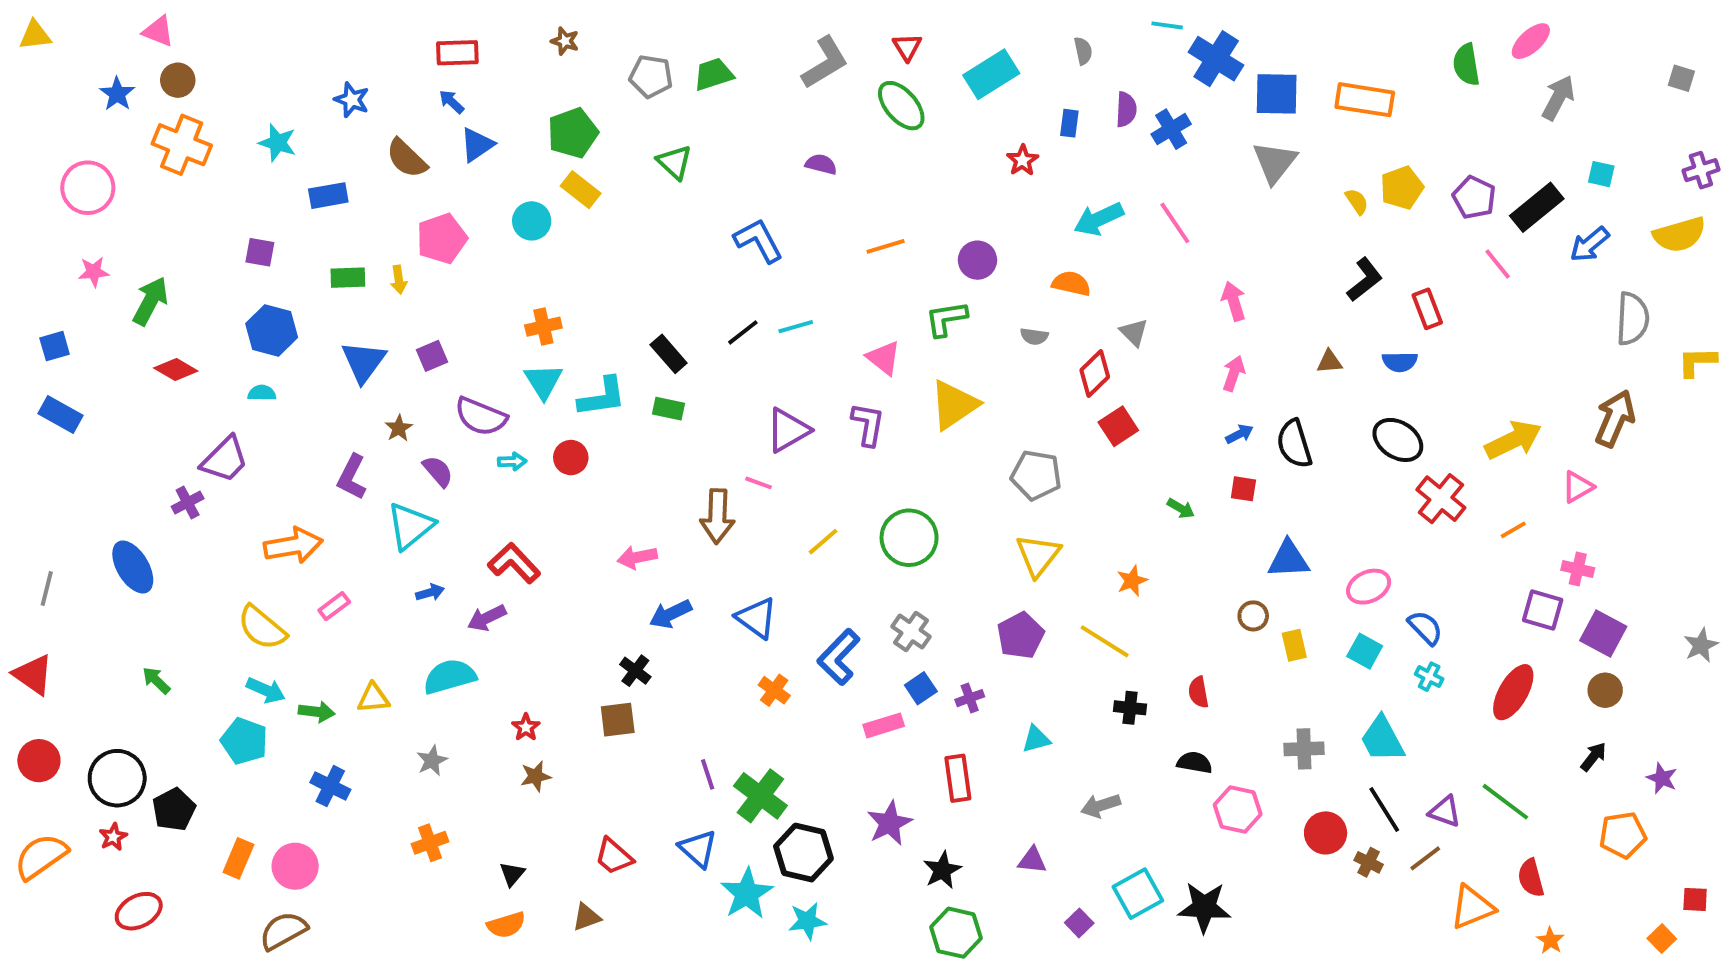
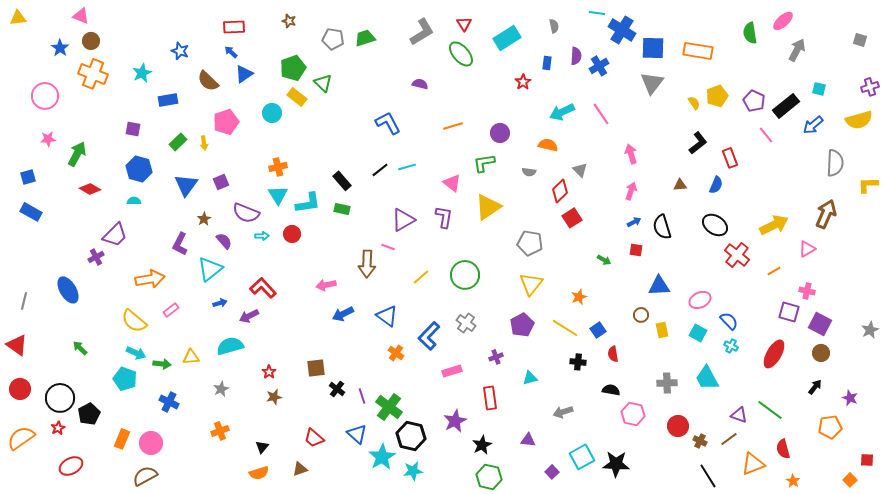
cyan star: (277, 143) -> (142, 73), turned 30
green triangle: (674, 162) -> (323, 83), moved
green rectangle: (348, 278) -> (178, 142), turned -42
blue semicircle: (1400, 362) -> (716, 185), turned -66
black cross: (635, 671) -> (337, 389), moved
blue square: (921, 688) -> (598, 330), moved
black line: (1384, 809) -> (708, 476), moved

